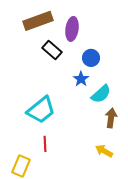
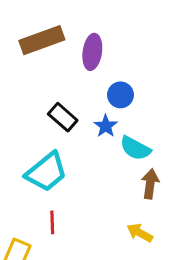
black rectangle: (52, 50) -> (63, 117), moved
cyan semicircle: (101, 94) -> (135, 148), turned 70

